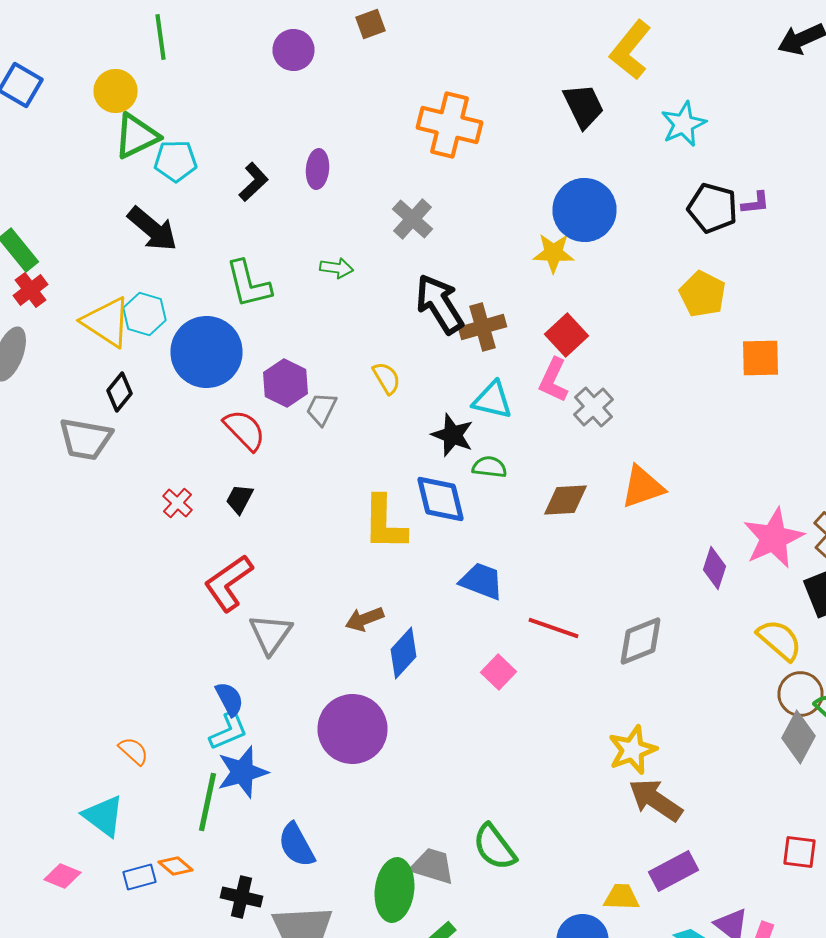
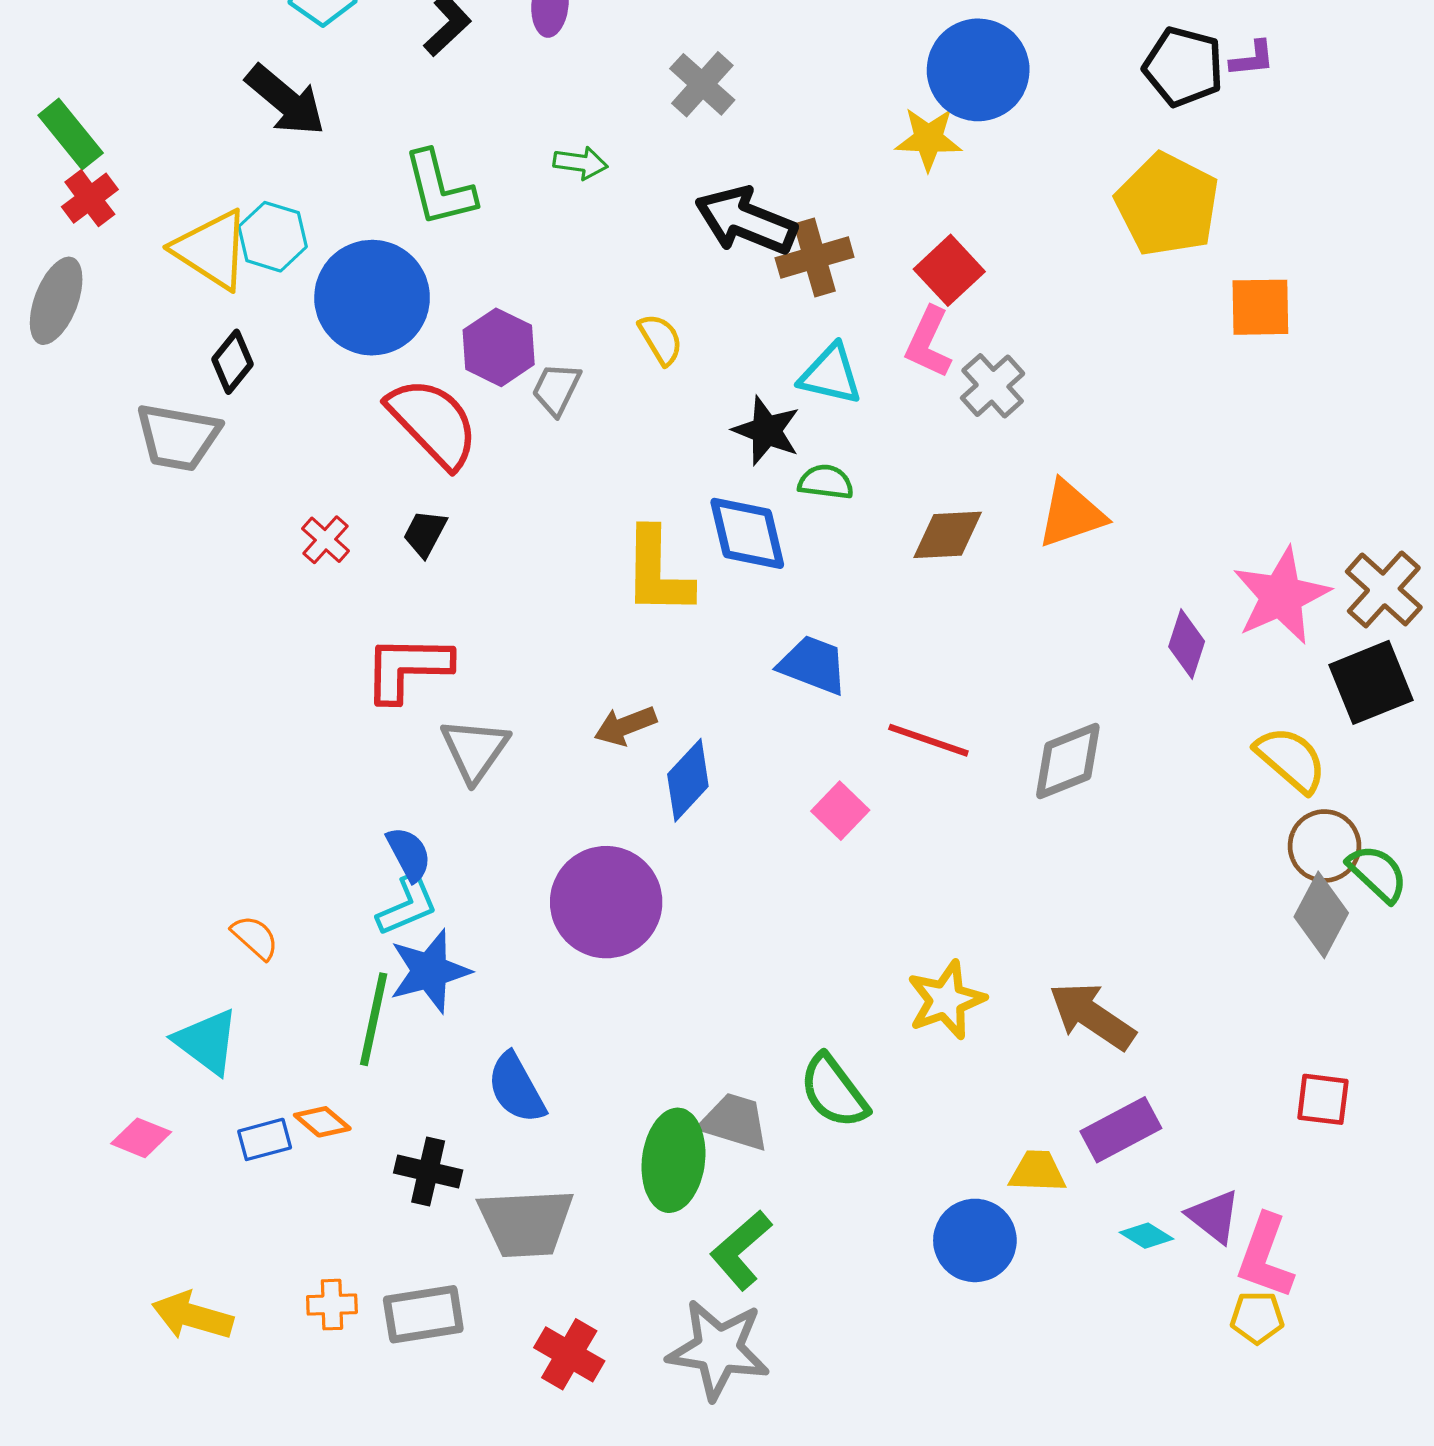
yellow pentagon: (702, 294) -> (1167, 205), size x1.4
black arrow: (440, 304) -> (746, 221), turned -36
red semicircle: (244, 430) -> (433, 423), size x1.4
red L-shape: (228, 583) -> (407, 668), turned 36
yellow star: (632, 750) -> (946, 1000), moved

